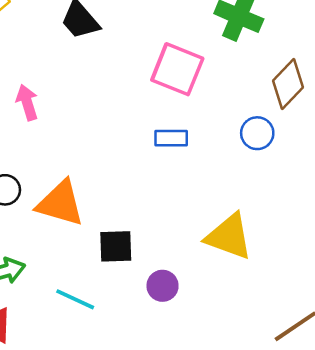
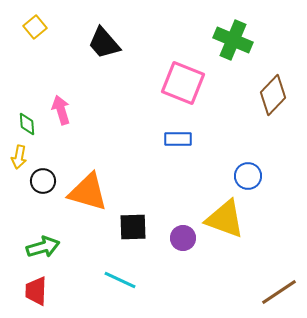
blue circle: (257, 133) -> (248, 176), moved
purple circle: (163, 286) -> (183, 238), moved
cyan line: (75, 299) -> (120, 280), moved

